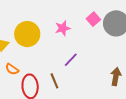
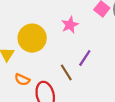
brown line: (54, 81) -> (66, 72), moved

